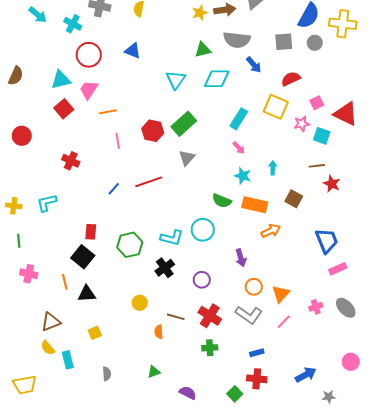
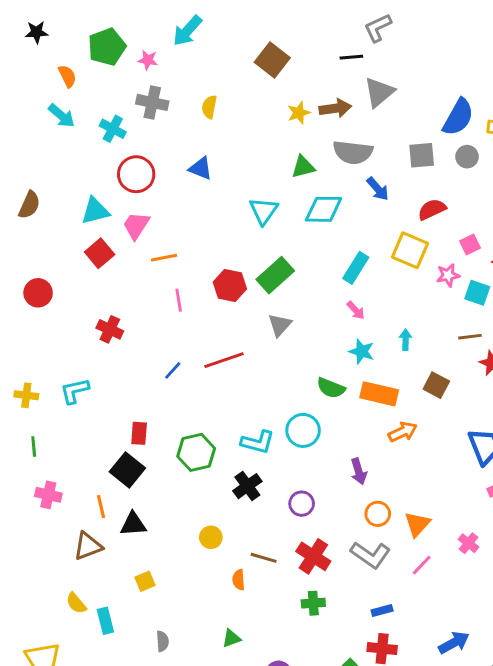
pink cross: (316, 307) -> (468, 543), turned -32
brown triangle: (51, 322) -> (88, 546), moved

